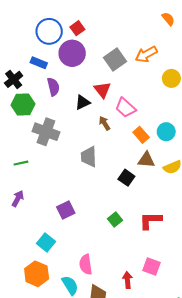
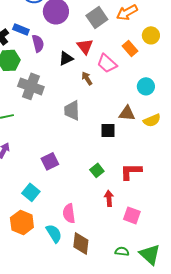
blue rectangle: (39, 63) -> (21, 29), moved
orange rectangle: (141, 135) -> (130, 48), moved
black square: (126, 178) -> (108, 130), turned -35
red arrow: (127, 280) -> (109, 198), moved

